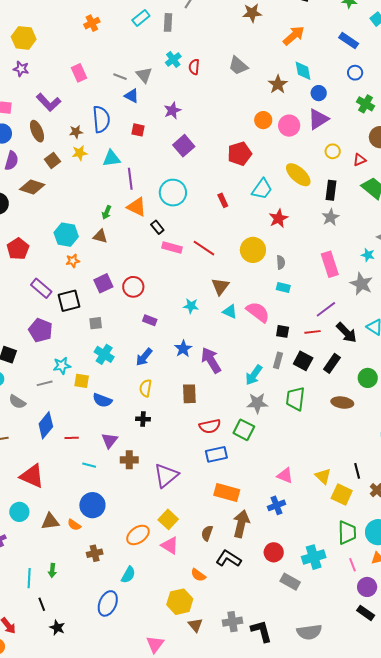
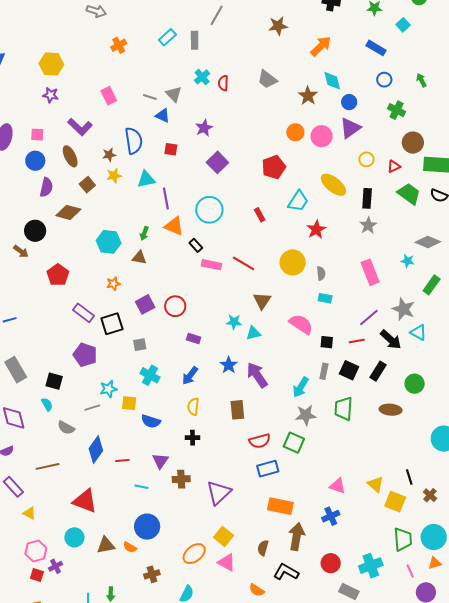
cyan hexagon: (66, 235) -> (109, 242), moved
gray star: (361, 284) -> (404, 309), moved
cyan triangle: (230, 312) -> (253, 333), moved, turned -35

